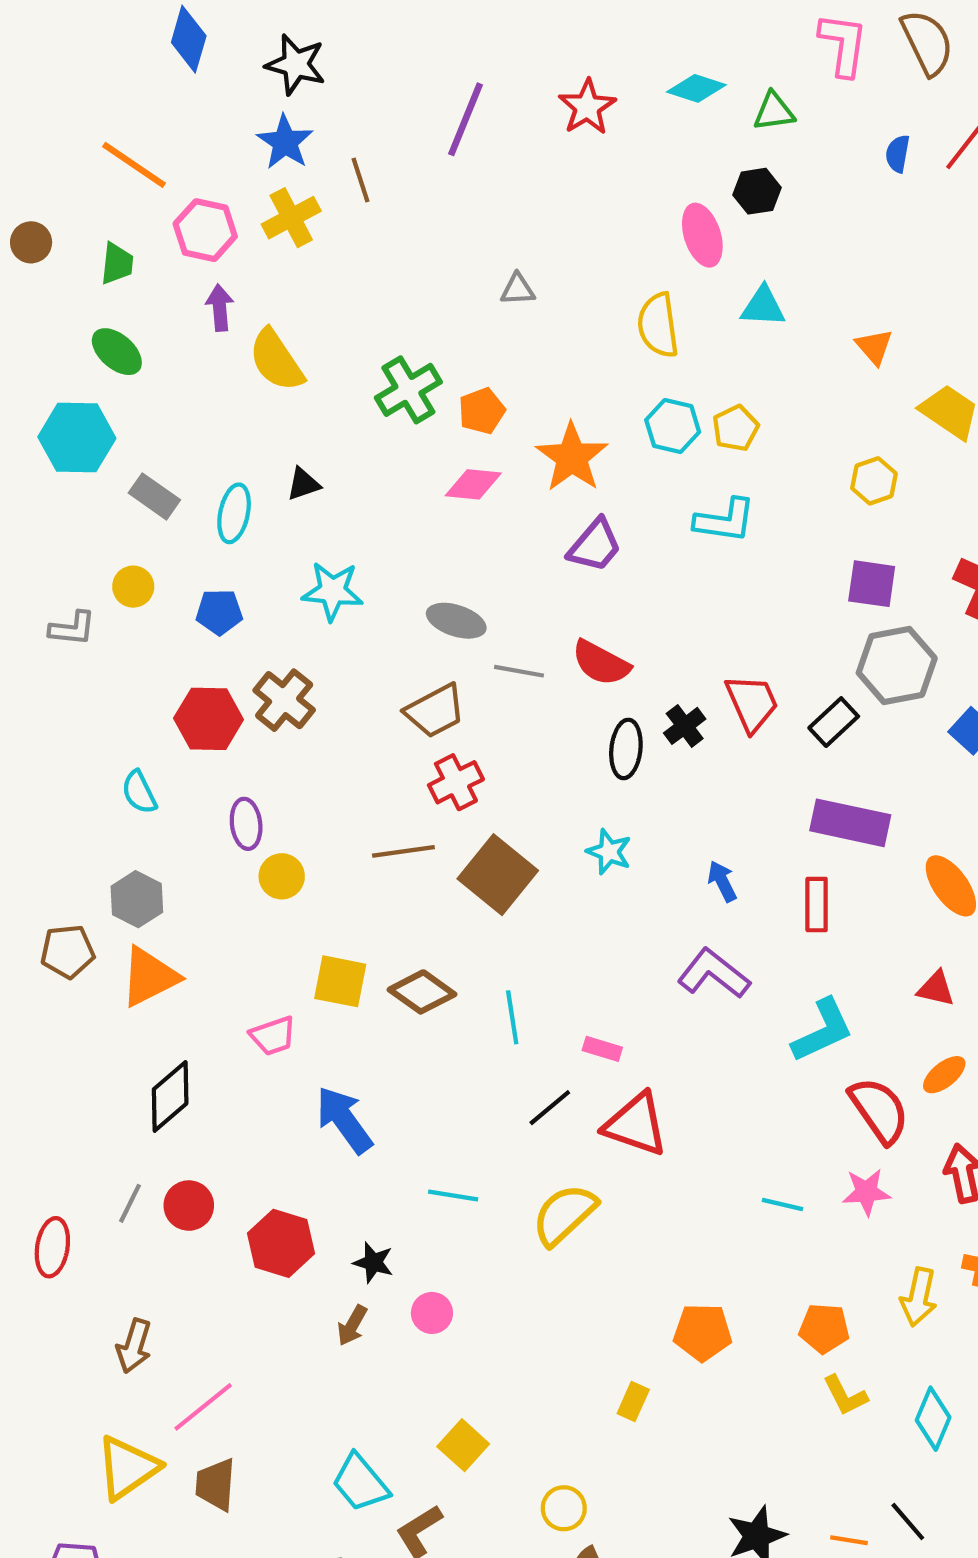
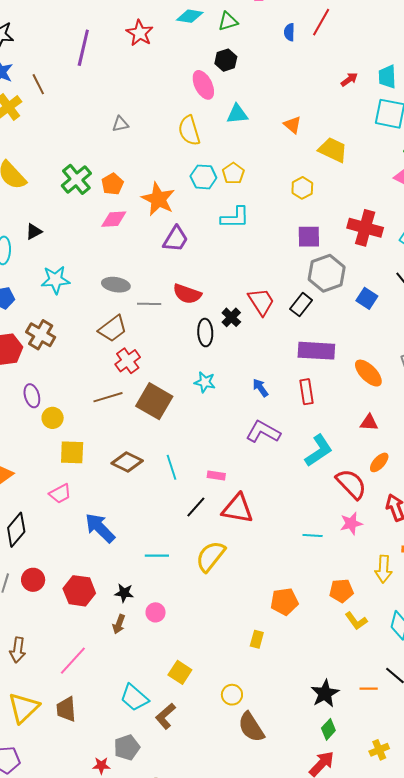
yellow square: (340, 981) -> (72, 452), moved
pink line: (203, 1407) -> (73, 661), moved

